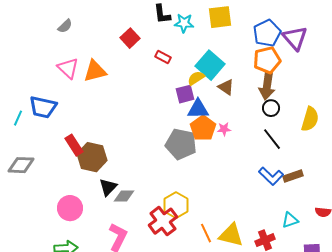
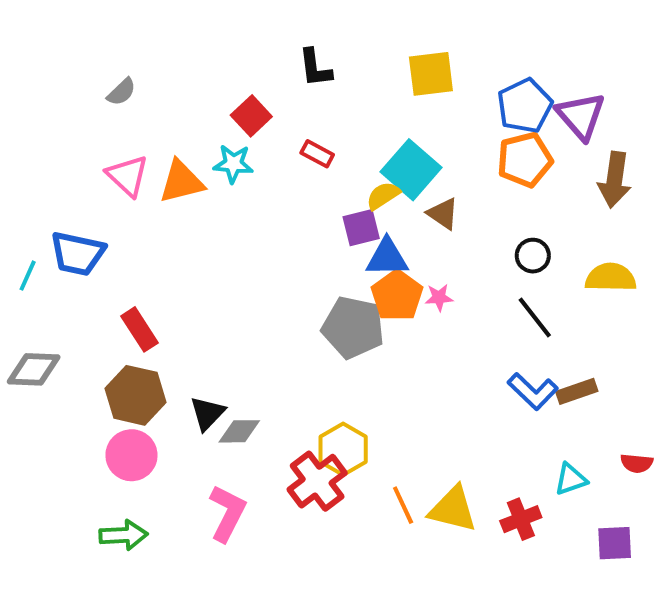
cyan star: (184, 23) -> (233, 164), moved
brown arrow: (267, 86) -> (615, 180), moved
yellow semicircle: (310, 119) -> (611, 278), turned -105
brown hexagon: (92, 157) -> (135, 395), moved

